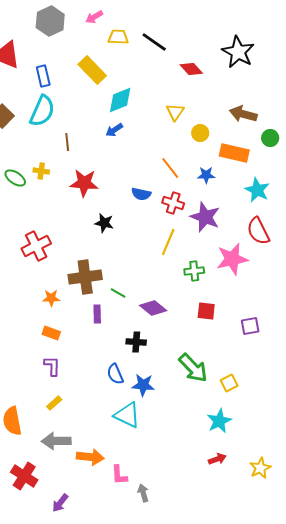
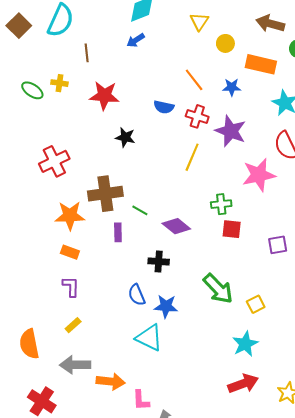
green cross: (194, 271) -> (221, 204), moved
orange star: (51, 298) -> (70, 216), size x1.6
red arrow: (217, 459) -> (243, 384), size x1.6

